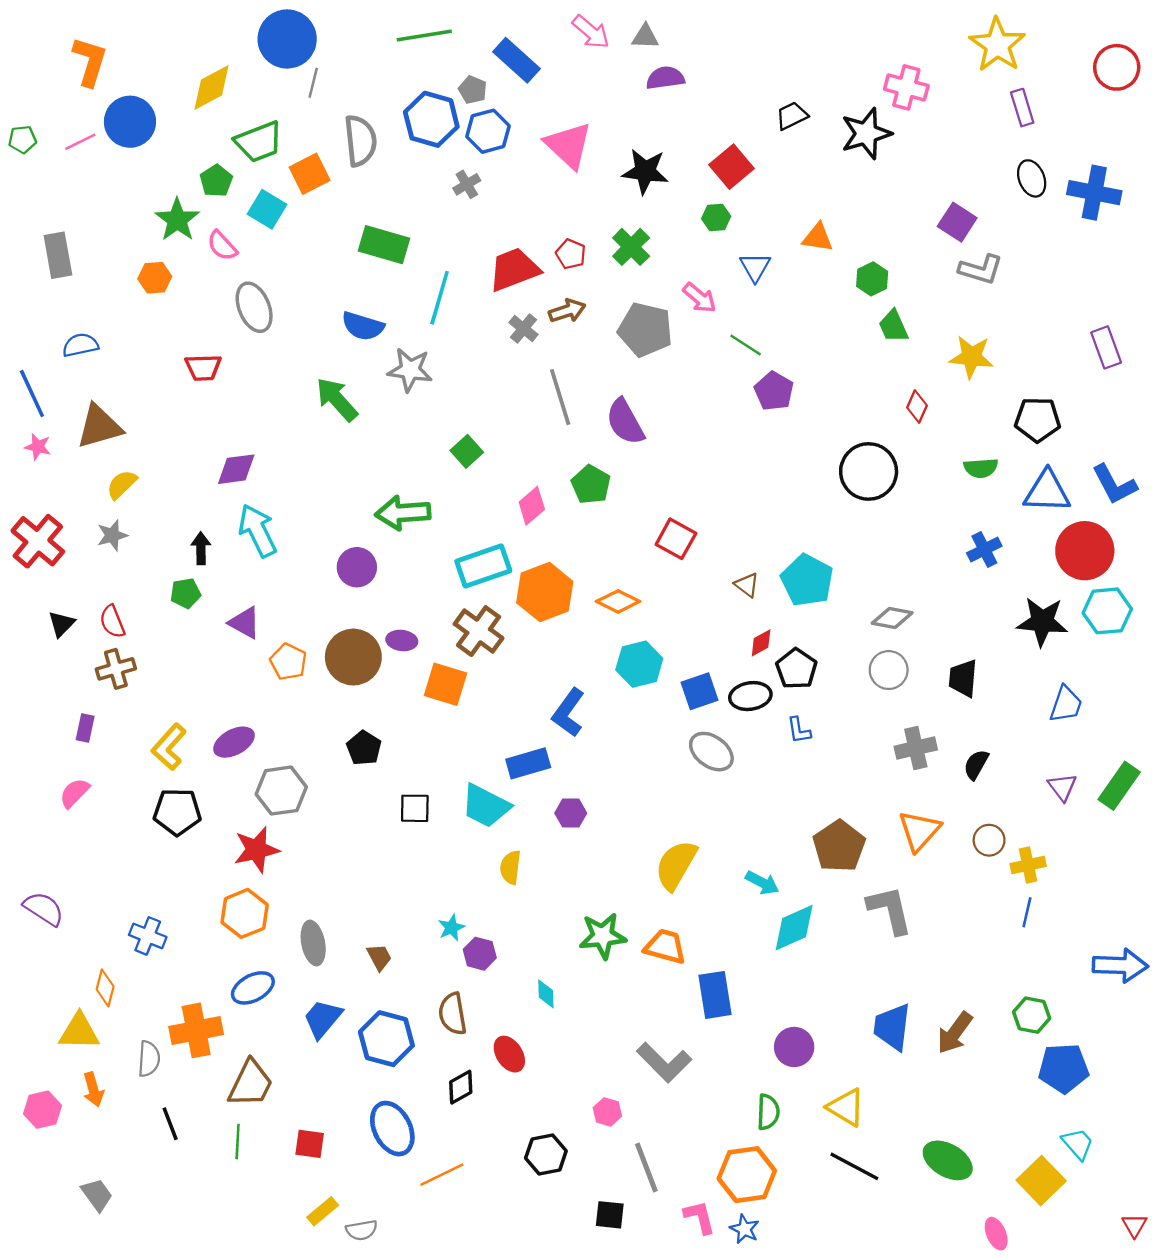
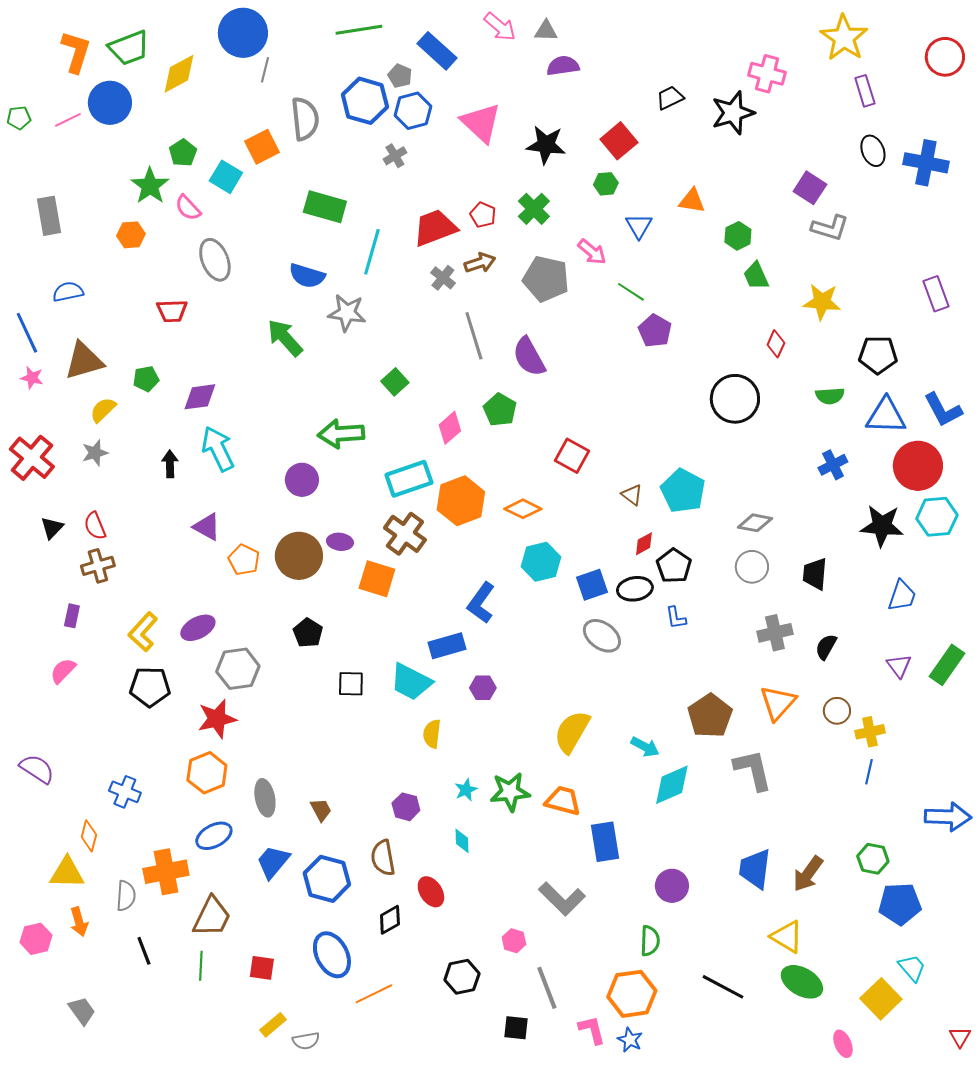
green trapezoid: (259, 142) -> (129, 48), moved
green pentagon: (186, 593) -> (146, 379), moved
cyan star: (451, 928) -> (466, 790), moved
yellow triangle: (846, 1107) -> (787, 937), moved

